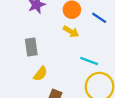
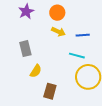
blue line: (99, 18) -> (83, 35), moved, turned -32

